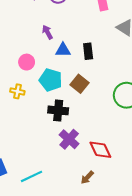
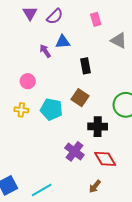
blue triangle: (63, 50) -> (63, 42), moved
cyan pentagon: (51, 80) -> (51, 109), moved
black cross: (58, 110) -> (98, 127), moved

